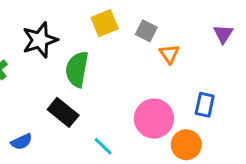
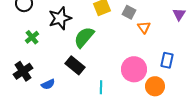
green semicircle: (77, 69) -> (84, 37), turned 30
cyan line: (103, 146) -> (101, 87), turned 48

